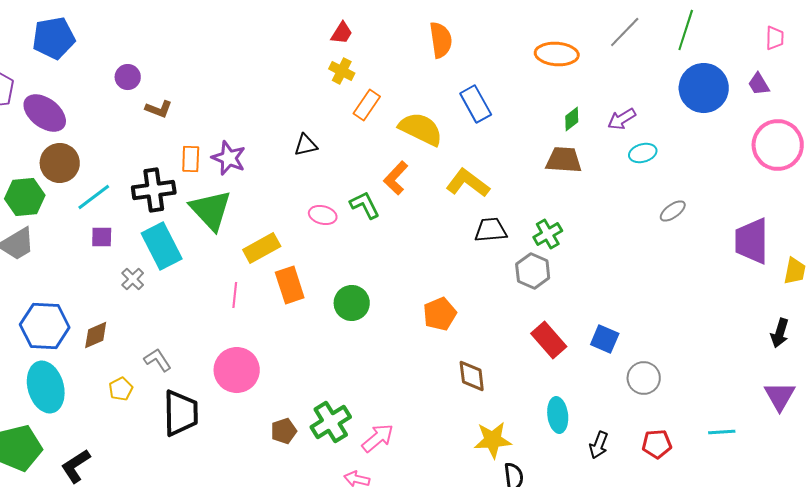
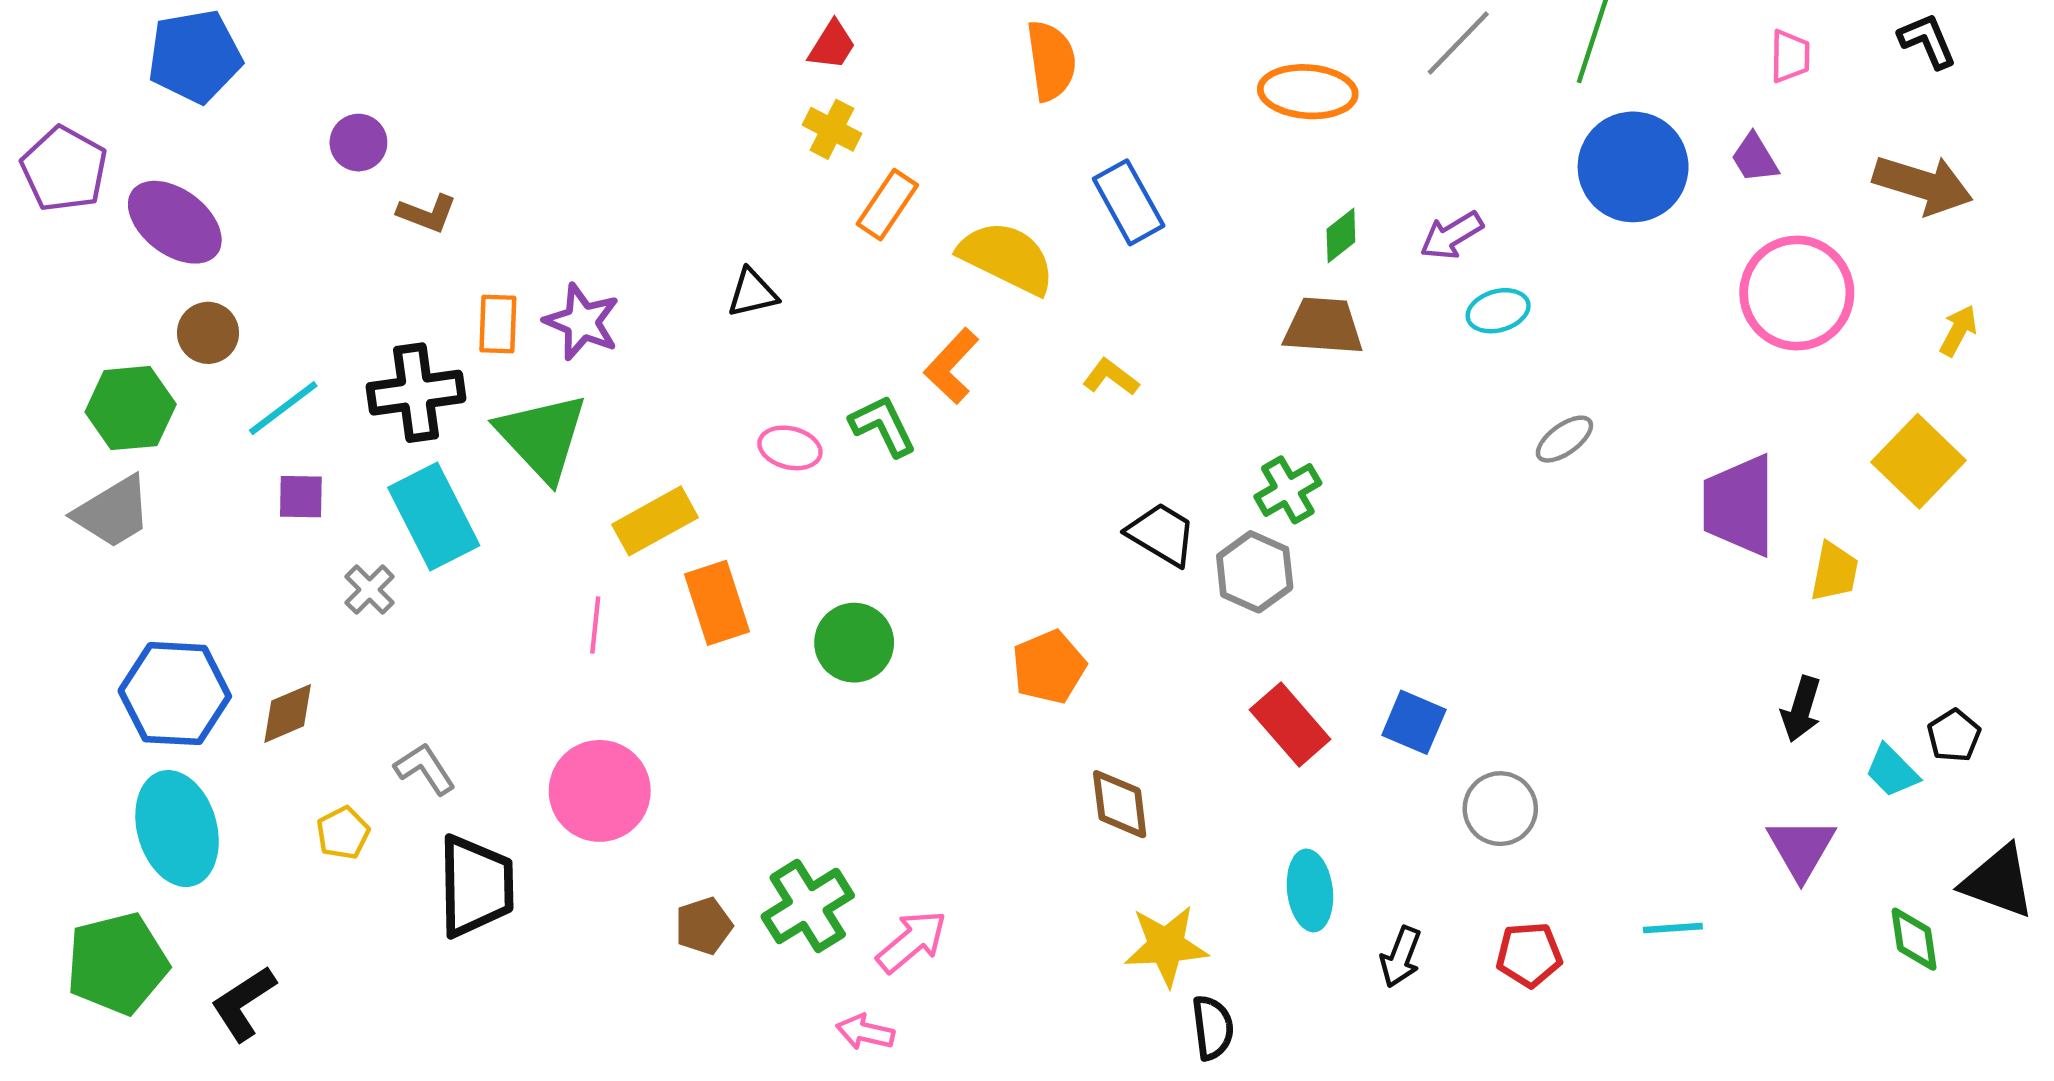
brown circle: (60, 163) -> (208, 333), size x0.7
yellow L-shape: (468, 183) -> (1111, 377), size x0.6
black trapezoid: (491, 230) -> (1162, 534), moved, turned 36

